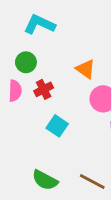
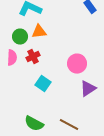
orange triangle: (86, 69) -> (39, 32), moved, turned -42

